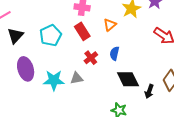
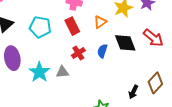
cyan pentagon: (51, 35) -> (40, 27), turned 30
black diamond: (128, 79) -> (125, 43), moved
cyan star: (54, 80) -> (39, 72), turned 30

